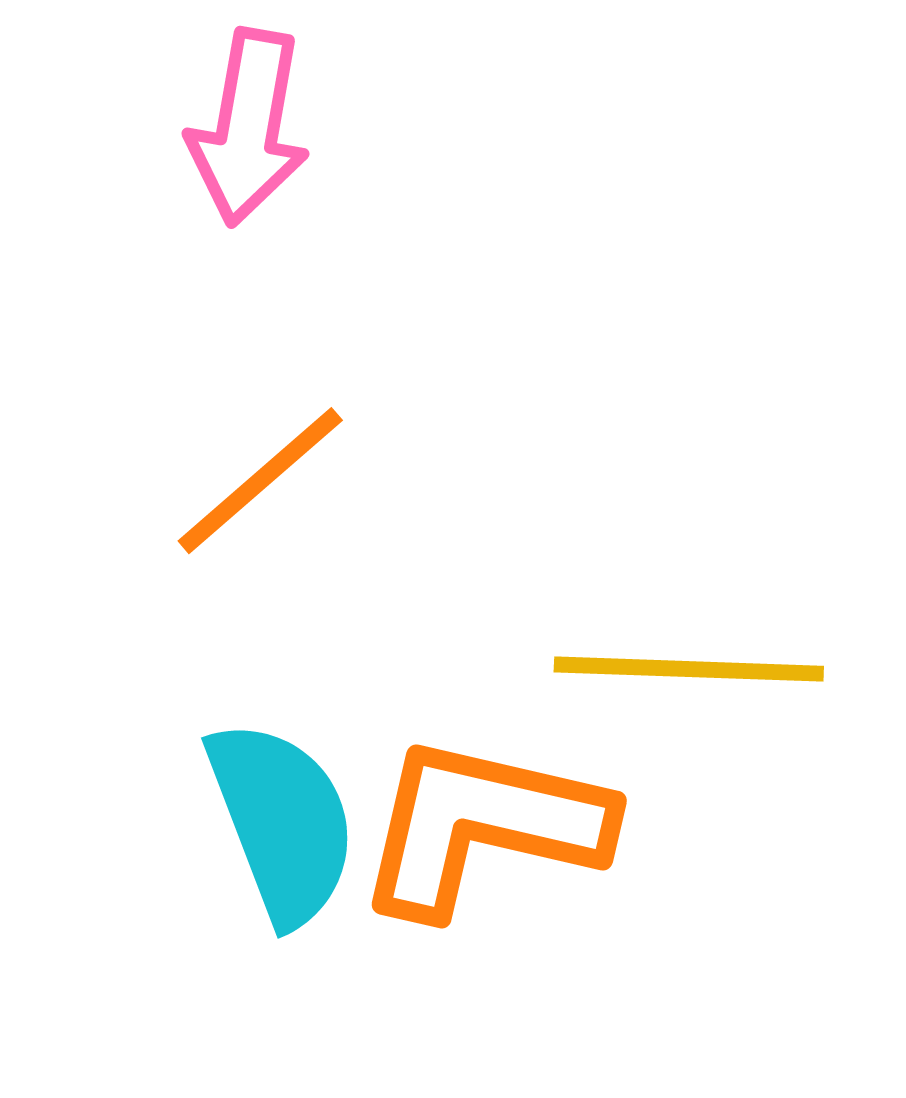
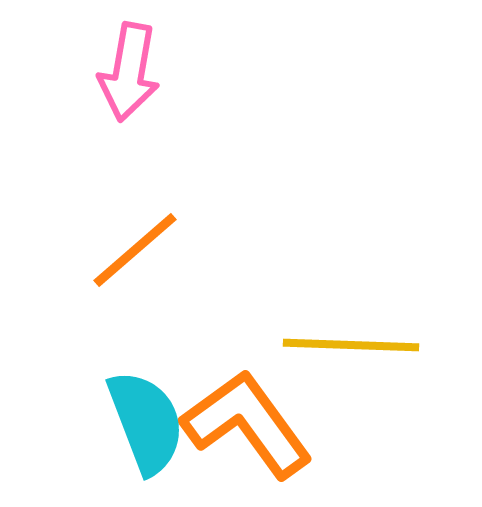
orange L-shape: (482, 826) -> (247, 424), turned 41

